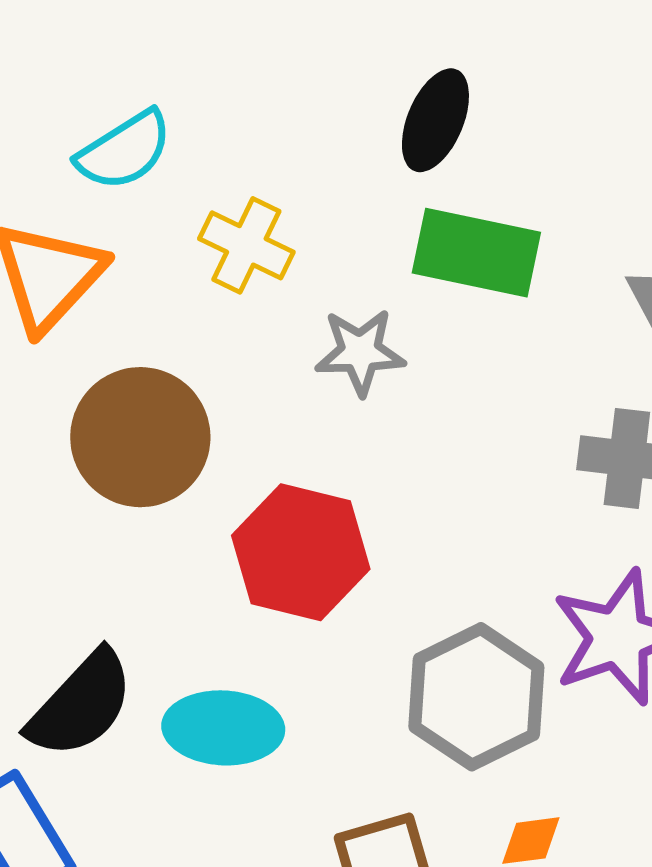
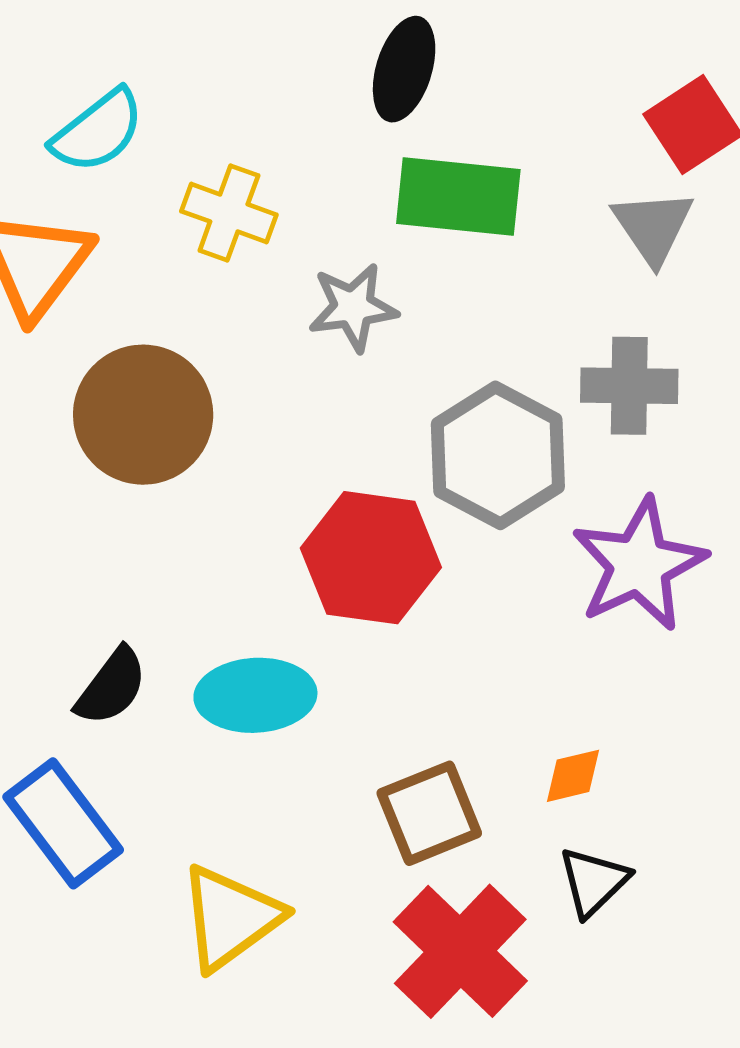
red hexagon: (301, 552) -> (371, 558), moved
gray hexagon: (476, 697) -> (498, 455), moved
black semicircle: (81, 704) -> (111, 687), size x0.7

